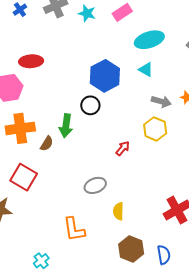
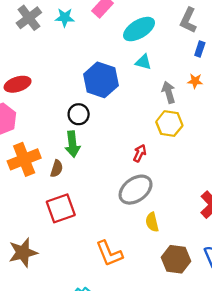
gray arrow: (161, 101) -> (169, 92), turned -108
black circle: (90, 105) -> (79, 114), moved
red square: (24, 177) -> (61, 208), moved, turned -36
gray ellipse: (95, 185) -> (136, 190), moved, size x1.4

